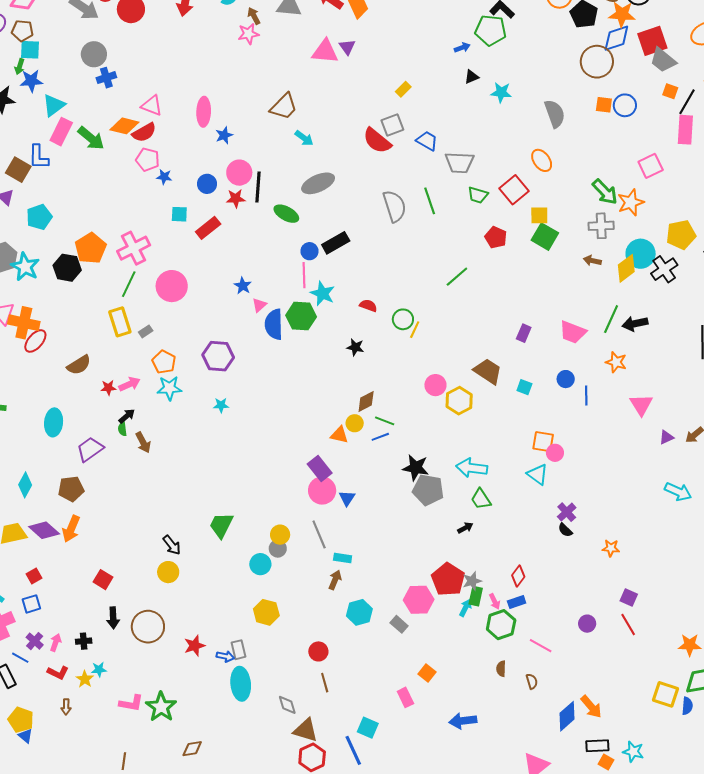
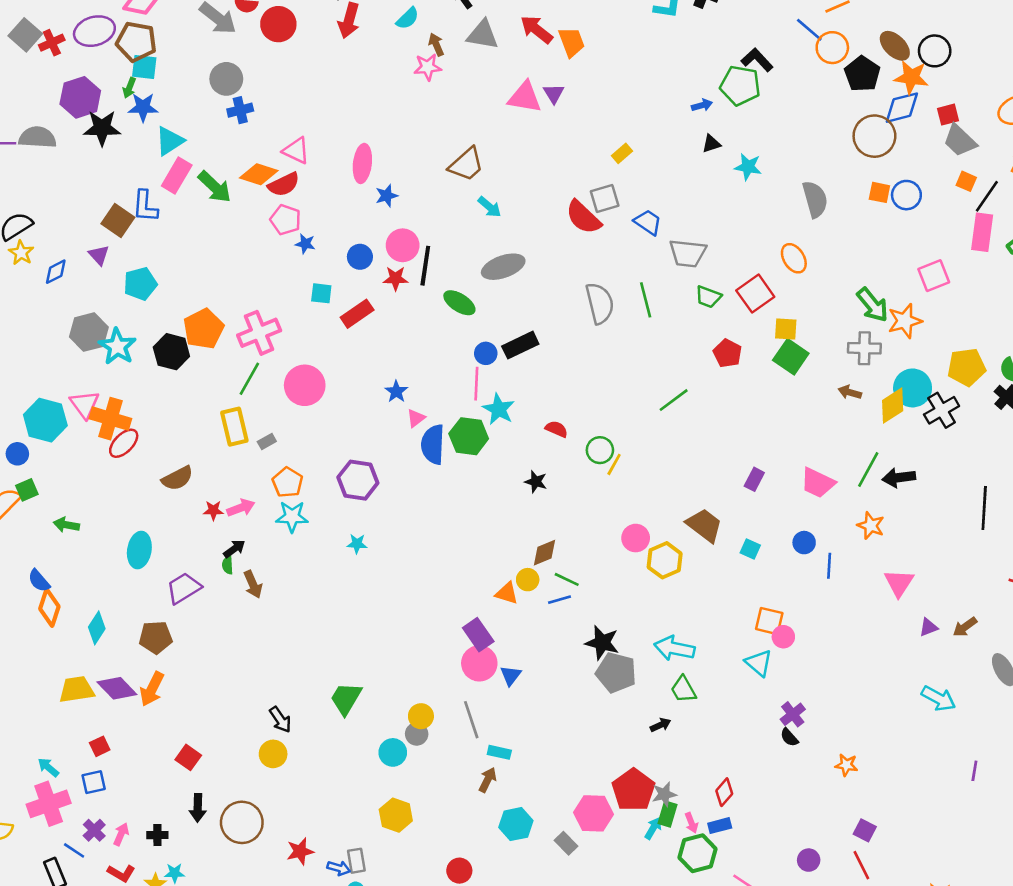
brown pentagon: (22, 31) -> (136, 42), size x1.4
red square: (652, 41) -> (948, 115), size x0.6

